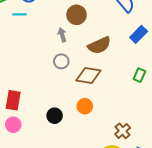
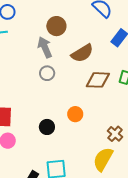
gray arrow: (62, 35) -> (45, 47), size x1.5
brown diamond: (88, 75) -> (98, 80), moved

